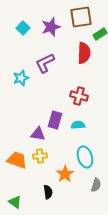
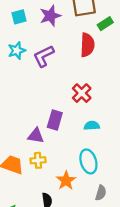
cyan square: (23, 28) -> (19, 17), turned 32
cyan star: (21, 78) -> (17, 50), moved
red cross: (79, 96) -> (82, 93), turned 30
cyan semicircle: (78, 125) -> (92, 126), moved

